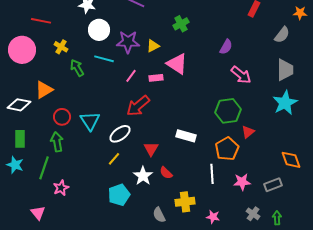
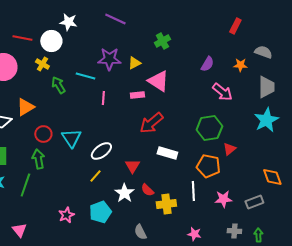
orange star: (300, 13) -> (240, 65), moved
white circle: (99, 30) -> (51, 41), moved
gray semicircle: (282, 35) -> (263, 52), turned -108
pink line: (131, 76) -> (103, 98), moved, turned -32
red arrow: (138, 106) -> (151, 123), moved
orange pentagon: (227, 149) -> (208, 166), turned -30
pink star: (61, 188) -> (66, 215), moved
yellow cross: (185, 202) -> (166, 204), moved
gray cross: (253, 214) -> (234, 231), turned -32

